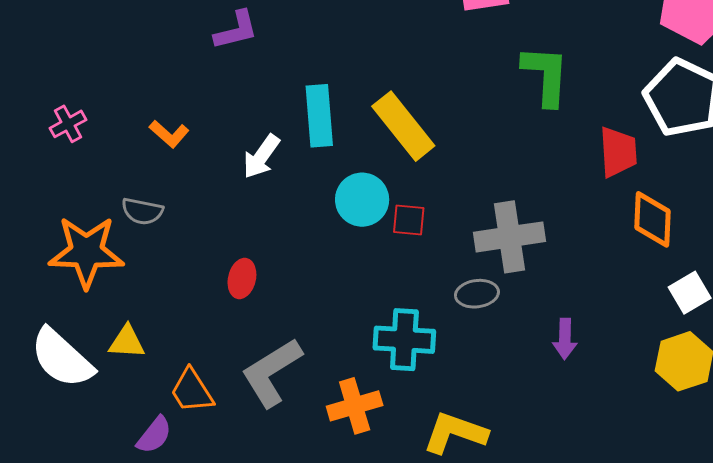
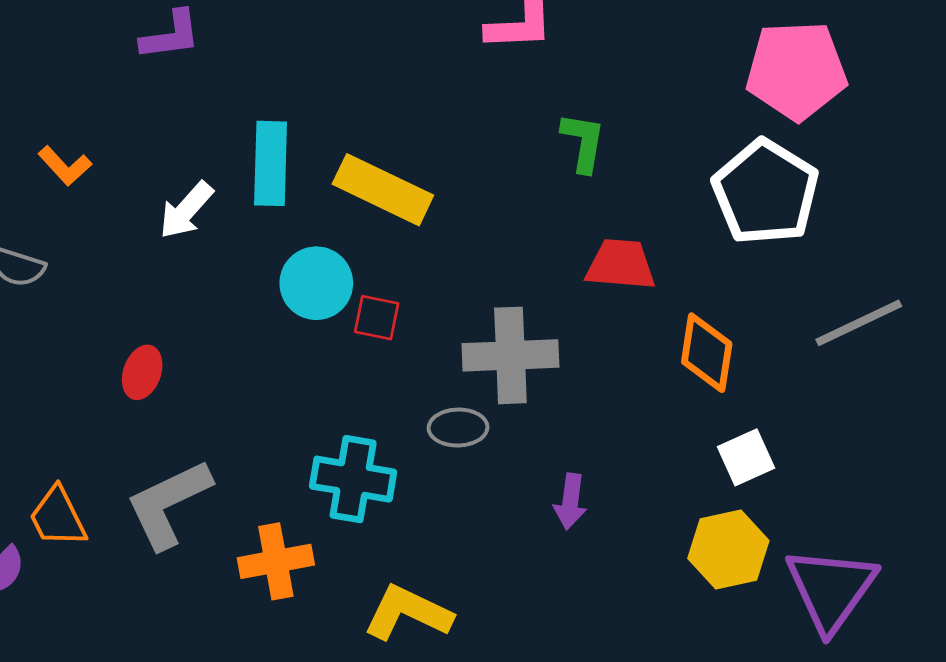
green L-shape: (546, 75) -> (583, 142), size x0.7
yellow rectangle: (403, 126) -> (383, 190), turned -32
red trapezoid: (618, 152) -> (621, 264), moved, turned -88

